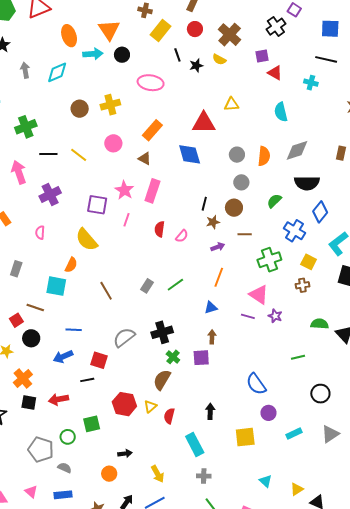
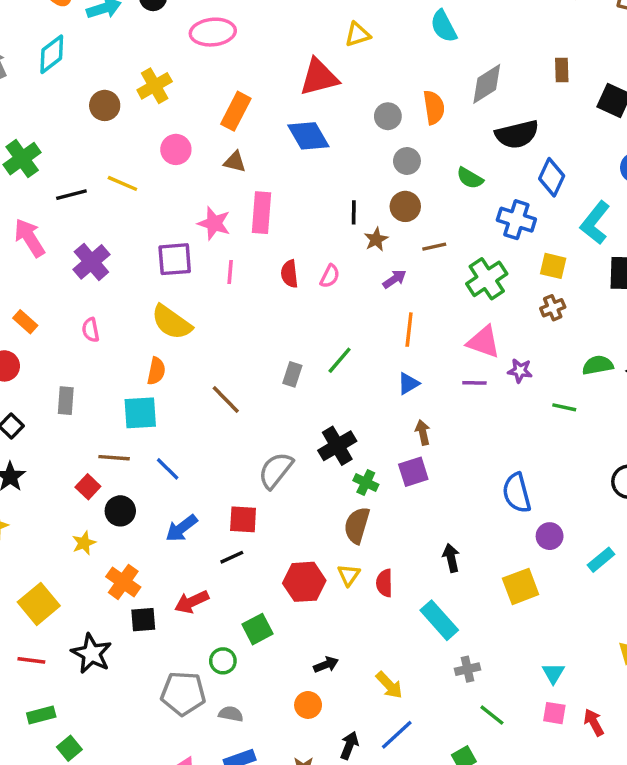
green semicircle: (274, 201) -> (470, 178), turned -91
blue line: (74, 330) -> (168, 469), moved, turned 56
green line: (298, 357) -> (564, 407), moved, turned 40
blue semicircle: (256, 384) -> (517, 493), turned 35
cyan triangle: (266, 481) -> (553, 673), moved, turned 32

